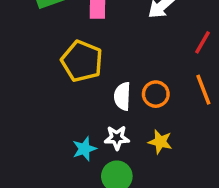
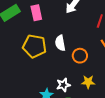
white semicircle: (122, 96) -> (60, 43), moved

